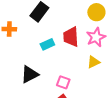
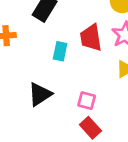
cyan rectangle: (47, 44) -> (60, 51), turned -48

